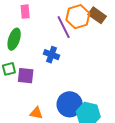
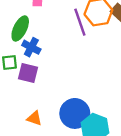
blue cross: (52, 55) -> (31, 47), moved

